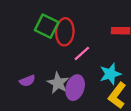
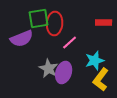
green square: (47, 26) -> (39, 18), turned -35
purple semicircle: (27, 81) -> (22, 38), moved, size x1.6

